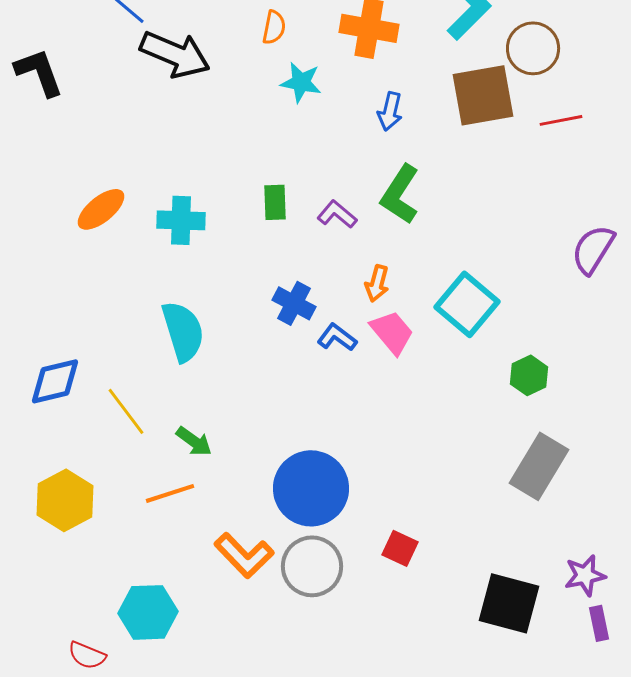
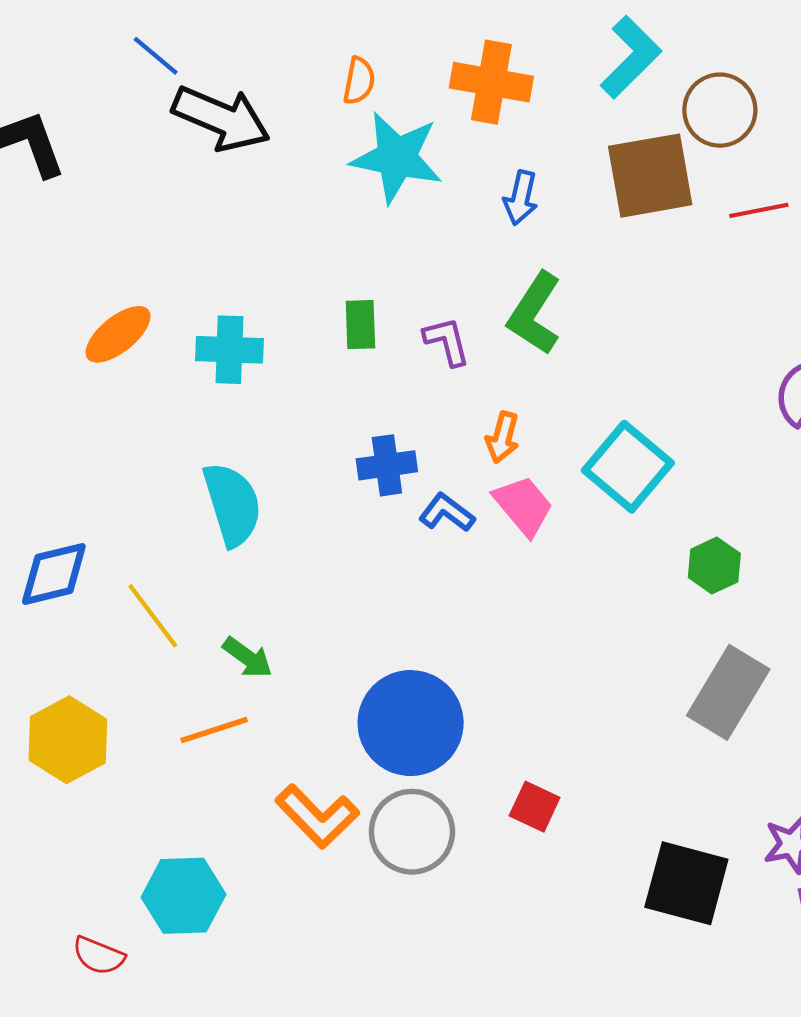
cyan star: (301, 82) -> (397, 157), size x1.6
purple L-shape: (337, 214) -> (447, 341), turned 36
blue cross: (294, 303) -> (387, 465), turned -36

